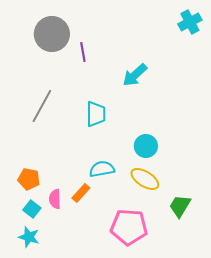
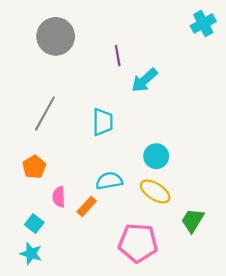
purple line: (83, 52) -> (118, 56), moved
orange pentagon: (29, 179) -> (34, 167), moved, turned 30
pink semicircle: (55, 199) -> (59, 197), moved

